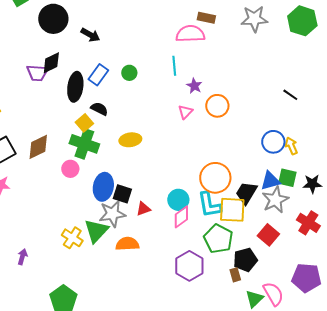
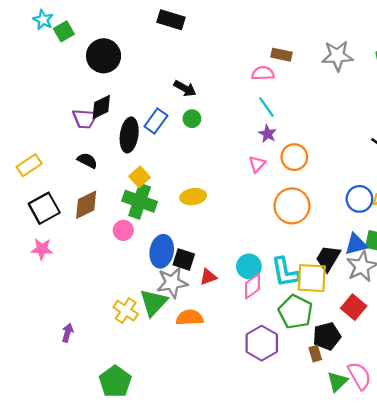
pink semicircle: (190, 34) -> (263, 73), size x0.7
black arrow: (90, 35) -> (185, 88), moved
cyan line: (174, 66) -> (266, 107), moved, turned -30
black semicircle: (99, 109) -> (87, 161), moved
orange circle: (215, 178) -> (292, 206), moved

